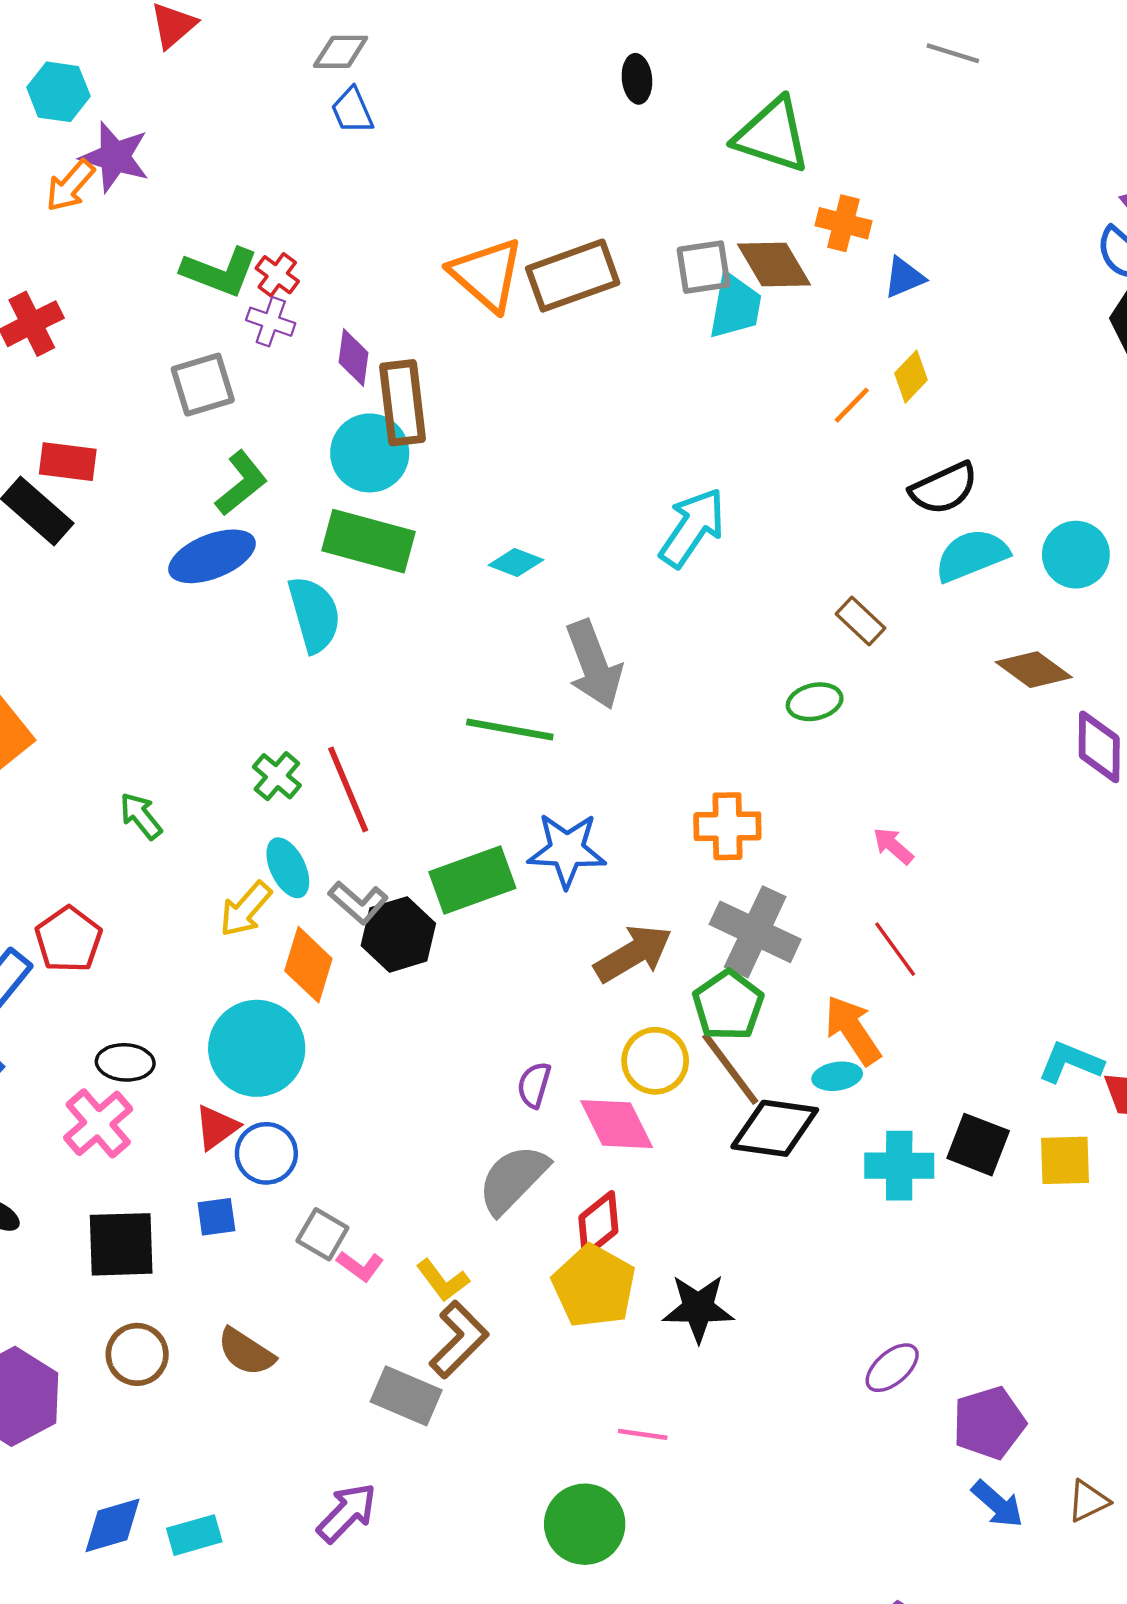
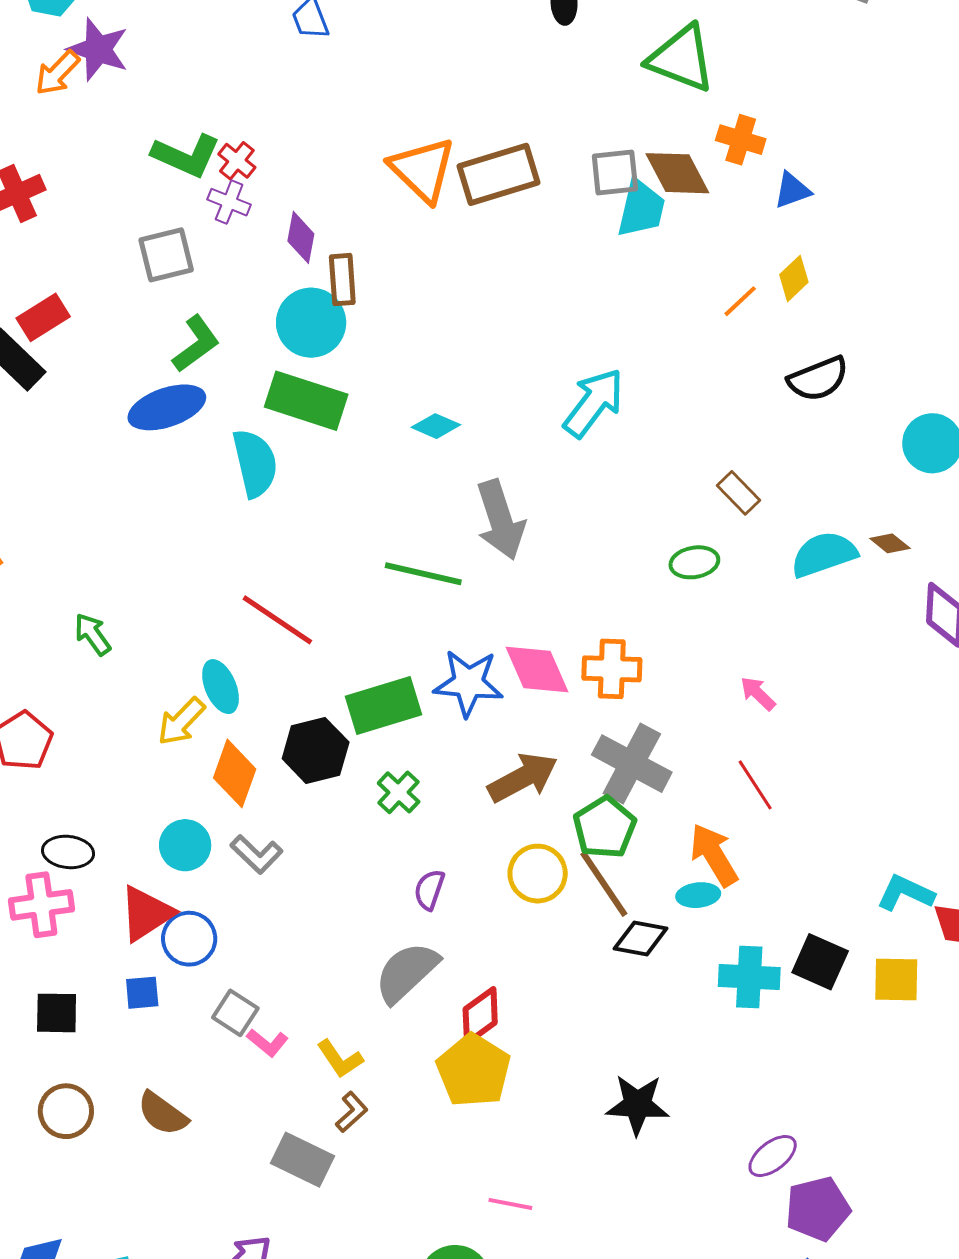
brown rectangle: (403, 403) -> (342, 280), size x0.7
red rectangle: (68, 462) -> (43, 317), turned -42
cyan semicircle: (972, 555) -> (824, 554), moved
brown diamond: (1034, 670) -> (890, 543), size x0.6
green cross: (277, 776) -> (399, 792), moved
red line: (348, 789) -> (277, 620), turned -36
gray L-shape: (358, 902) -> (257, 854), moved
cyan circle: (257, 1048) -> (185, 845), size x0.6
pink cross: (98, 1123) -> (41, 905), turned 30
pink diamond: (617, 1124) -> (537, 669), moved
red triangle: (217, 1127) -> (146, 913), size x1.4
black diamond: (775, 1128) -> (641, 939), size x0.7
black square: (121, 1244) -> (57, 1013), size x0.7
black star: (698, 1308) -> (637, 1105), moved
brown L-shape: (459, 1340) -> (352, 1112), size x0.6
purple ellipse: (892, 1368) -> (773, 1156), moved

